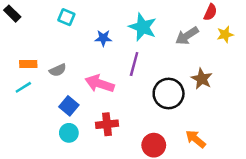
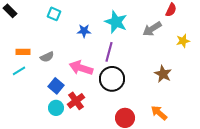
yellow star: (225, 34) -> (183, 41), moved
brown star: (202, 79) -> (163, 74), moved
black circle: (169, 94) -> (112, 79), moved
red cross: (107, 124) -> (76, 101), moved, turned -30

